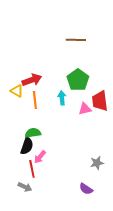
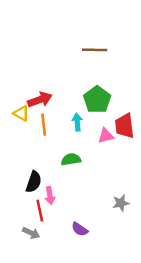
green semicircle: (33, 133) -> (71, 159), moved
pink arrow: (40, 157) -> (50, 196), turned -48
purple semicircle: (86, 189) -> (80, 229), moved

